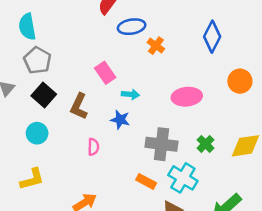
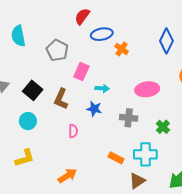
gray pentagon: (37, 60) -> (57, 50), moved
pink rectangle: (105, 73) -> (81, 72), turned 60
gray cross: (161, 144) -> (129, 118), moved, size x0.7
cyan cross: (183, 178) -> (145, 154), turned -30

